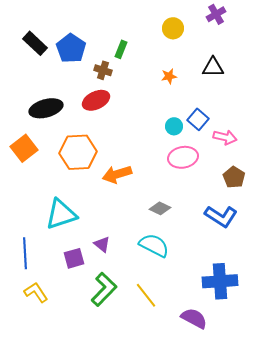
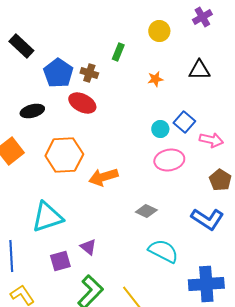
blue pentagon: (71, 48) -> (58, 73), moved
green rectangle: (121, 49) -> (118, 52), moved
red ellipse: (96, 100) -> (82, 103), turned 52
black ellipse: (46, 108) -> (32, 111), size x0.7
cyan semicircle: (154, 245) -> (163, 251), moved

